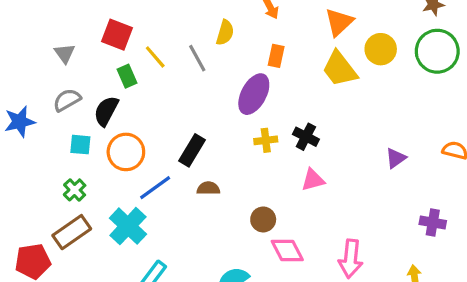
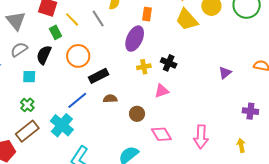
gray triangle: (65, 53) -> (16, 21), size x1.5
black rectangle: (192, 150) -> (99, 76), turned 36
orange circle: (126, 152) -> (78, 56), moved
pink triangle: (313, 180) -> (162, 91), moved
brown circle: (263, 219) -> (137, 114), moved

